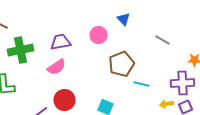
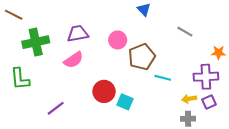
pink circle: (98, 35) -> (118, 40), moved
red circle: (64, 100) -> (104, 91), moved

